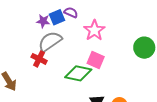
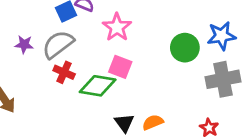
purple star: (43, 21) -> (24, 44), moved
red cross: (39, 59) -> (64, 72), moved

